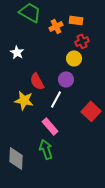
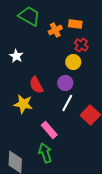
red cross: (82, 41) -> (81, 45), turned -32
white line: (56, 99) -> (67, 103), moved

